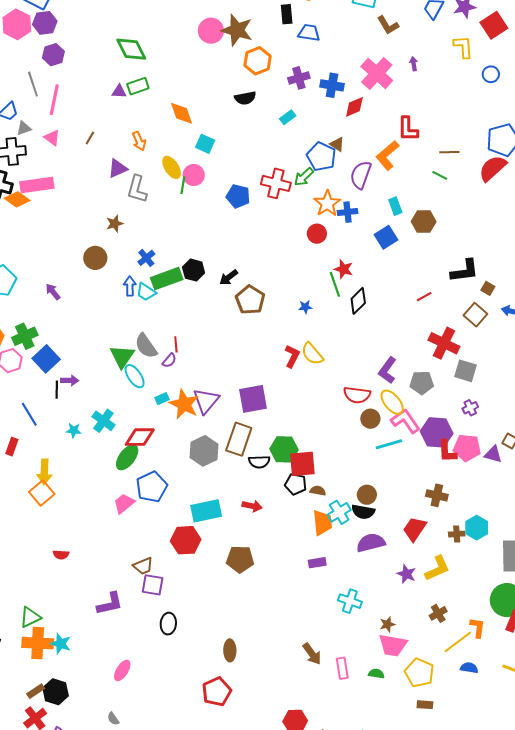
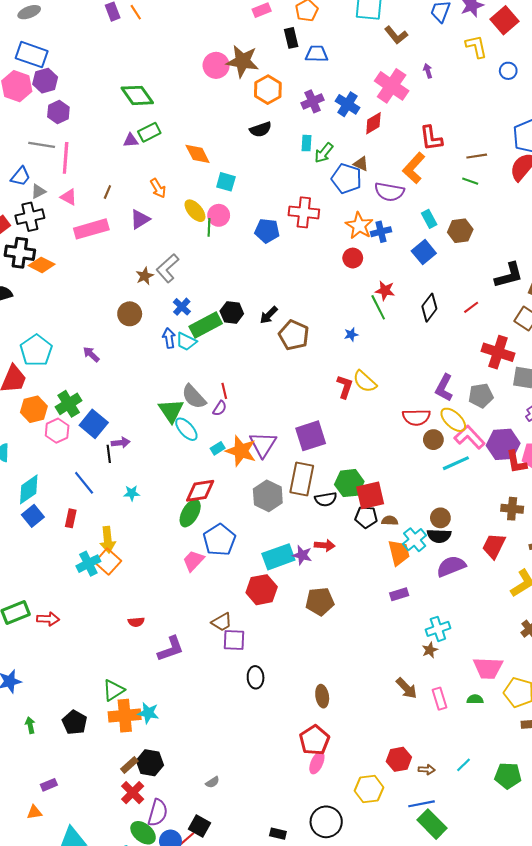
gray line: (33, 84) -> (42, 145), turned -55
blue cross: (332, 85) -> (347, 104), turned 30
cyan rectangle: (288, 117) -> (307, 143), turned -42
purple semicircle: (361, 175) -> (389, 192), turned -92
green arrow: (304, 177) -> (324, 153), moved
pink rectangle: (37, 185) -> (91, 229), moved
gray L-shape: (137, 189) -> (167, 268), moved, turned 40
black diamond: (358, 301) -> (429, 308), moved
cyan cross: (103, 421) -> (88, 564), moved, turned 35
purple star: (406, 574) -> (302, 555), moved
cyan cross: (350, 601) -> (438, 629), turned -30
purple L-shape: (110, 604) -> (171, 649), moved
brown star: (387, 624) -> (430, 650), moved
pink ellipse: (122, 670) -> (317, 763), moved
gray semicircle: (113, 719) -> (212, 782), turned -80

